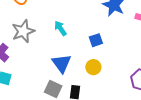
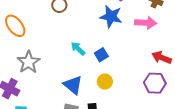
cyan arrow: (60, 28) -> (78, 49), moved

